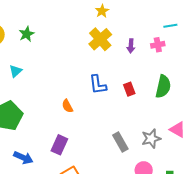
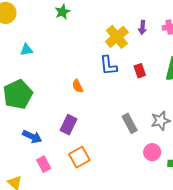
green star: (27, 34) -> (62, 12), moved
yellow cross: (100, 39) -> (117, 37), moved
cyan triangle: (15, 71) -> (26, 50), turned 32

